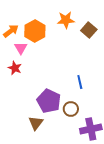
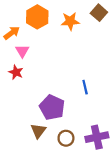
brown square: (89, 30) -> (99, 13), moved
orange hexagon: (35, 31) -> (37, 17), moved
brown circle: (71, 109) -> (66, 138), moved

